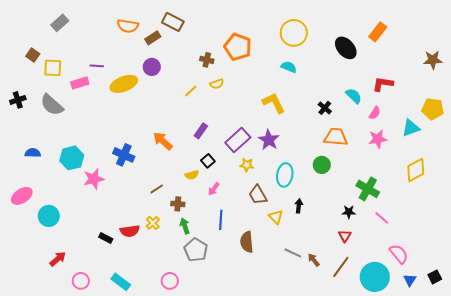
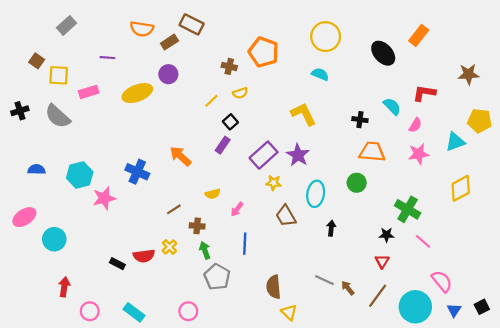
brown star: (433, 60) -> (468, 74), moved
purple line: (97, 66) -> (107, 58), moved
black cross: (325, 108) -> (360, 120), turned -32
black square: (208, 161) -> (230, 122), moved
yellow triangle: (276, 217) -> (289, 312), moved
brown semicircle: (247, 242) -> (274, 287), moved
red arrow: (58, 259) -> (64, 287), turned -42

